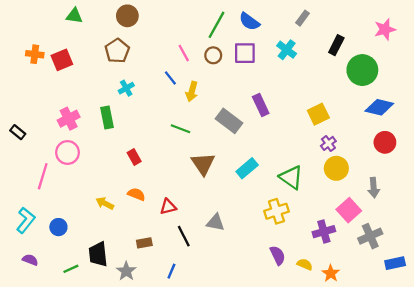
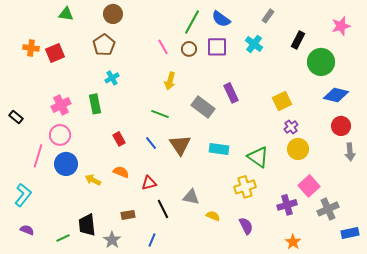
blue line: (170, 78) -> (151, 143), moved
cyan rectangle: (247, 168) -> (219, 149), turned 48
gray arrow: (374, 188) -> (350, 152), moved
blue circle: (58, 227) -> (66, 164), moved, size x1.5
yellow semicircle: (305, 264) -> (213, 216), moved

